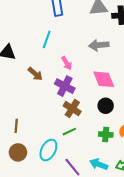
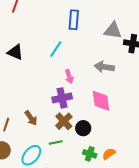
brown arrow: (35, 74) -> (31, 118), moved
purple cross: (65, 86) -> (62, 98), turned 36
black circle: (106, 106) -> (83, 128), moved

